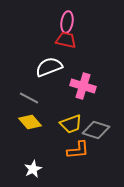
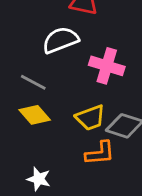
white star: (33, 169) -> (39, 179), turned -30

